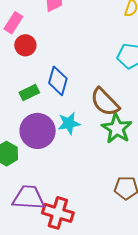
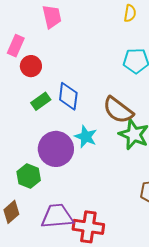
green rectangle: (29, 93) -> (41, 101), moved
cyan star: (69, 123) -> (86, 137), turned -30

